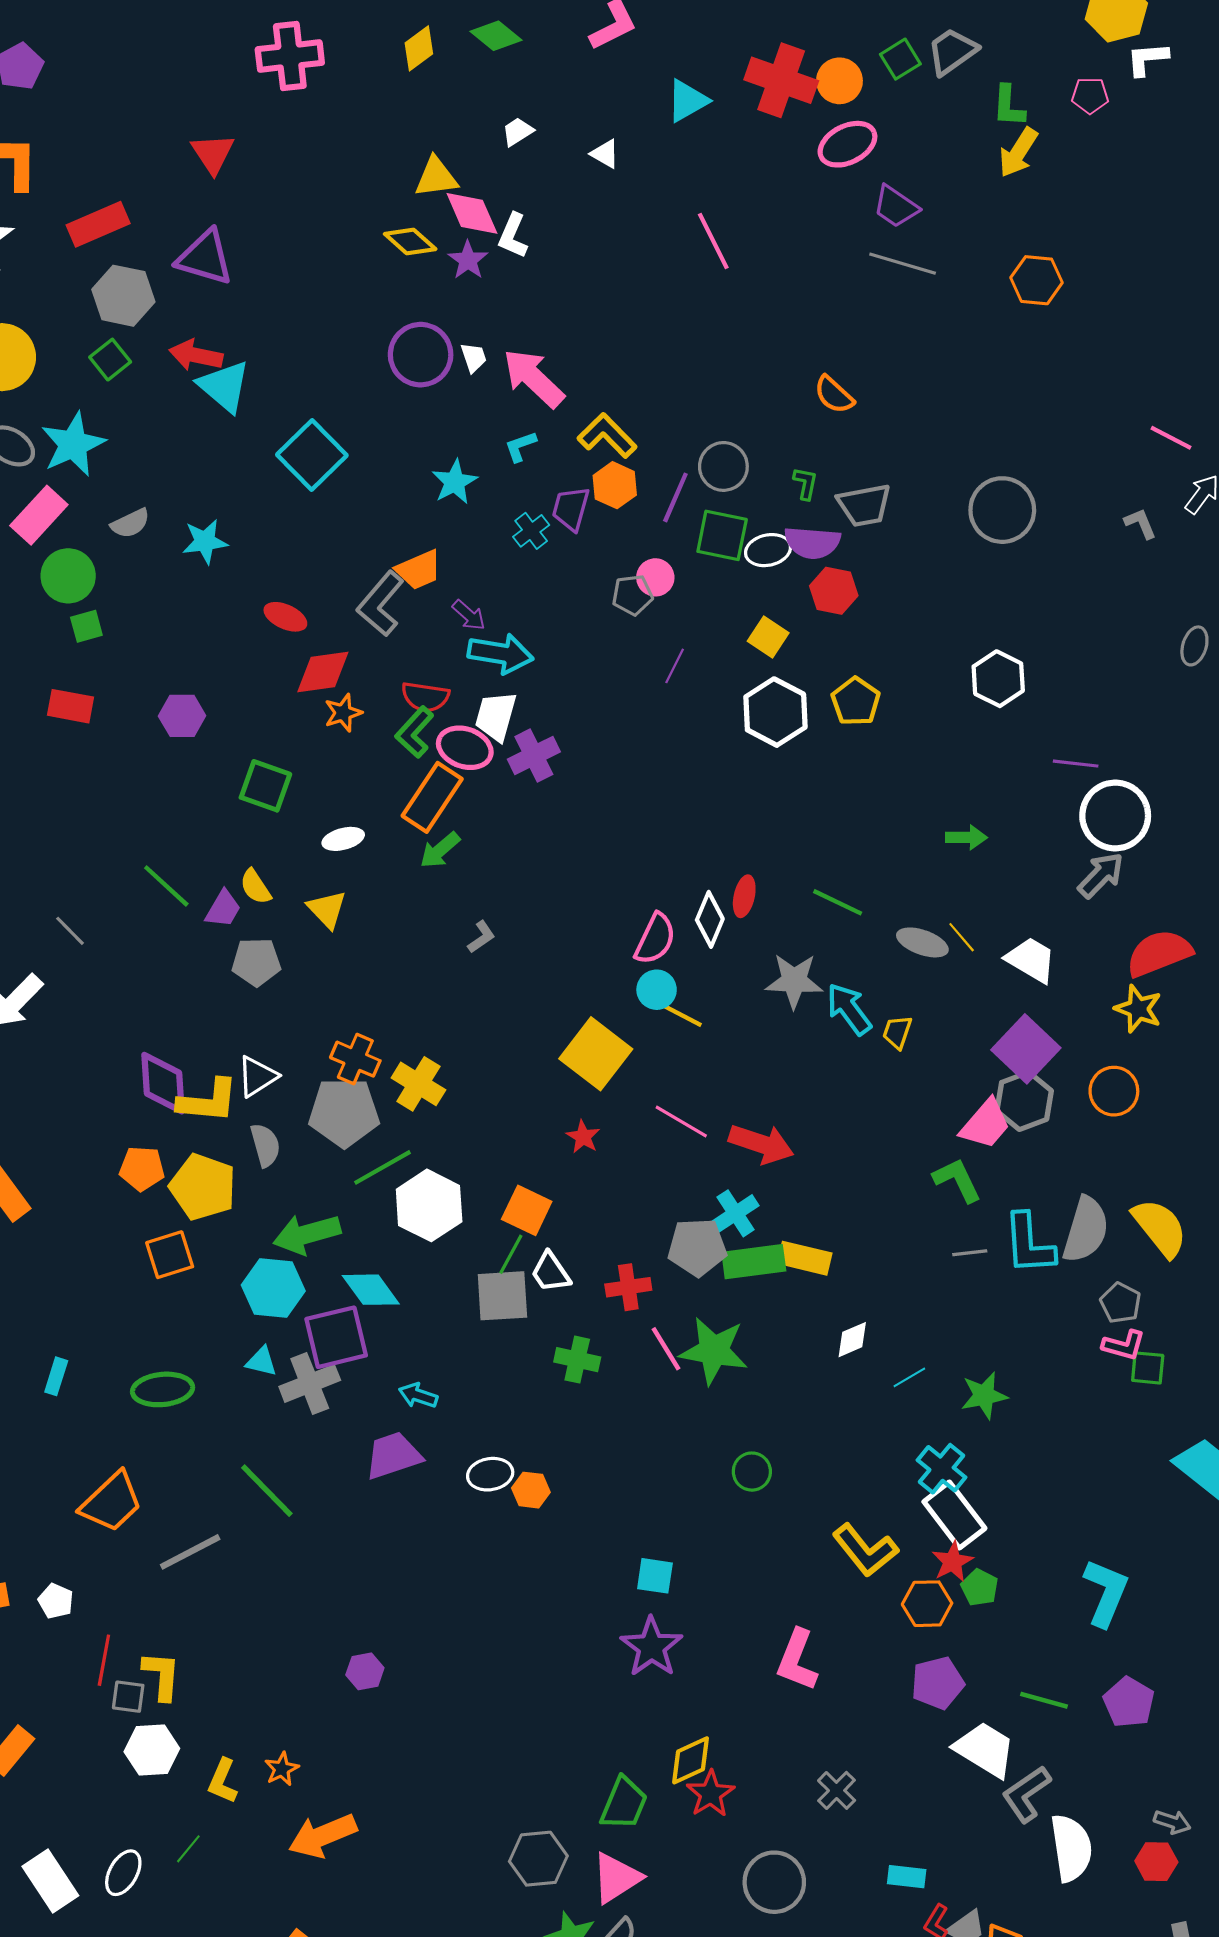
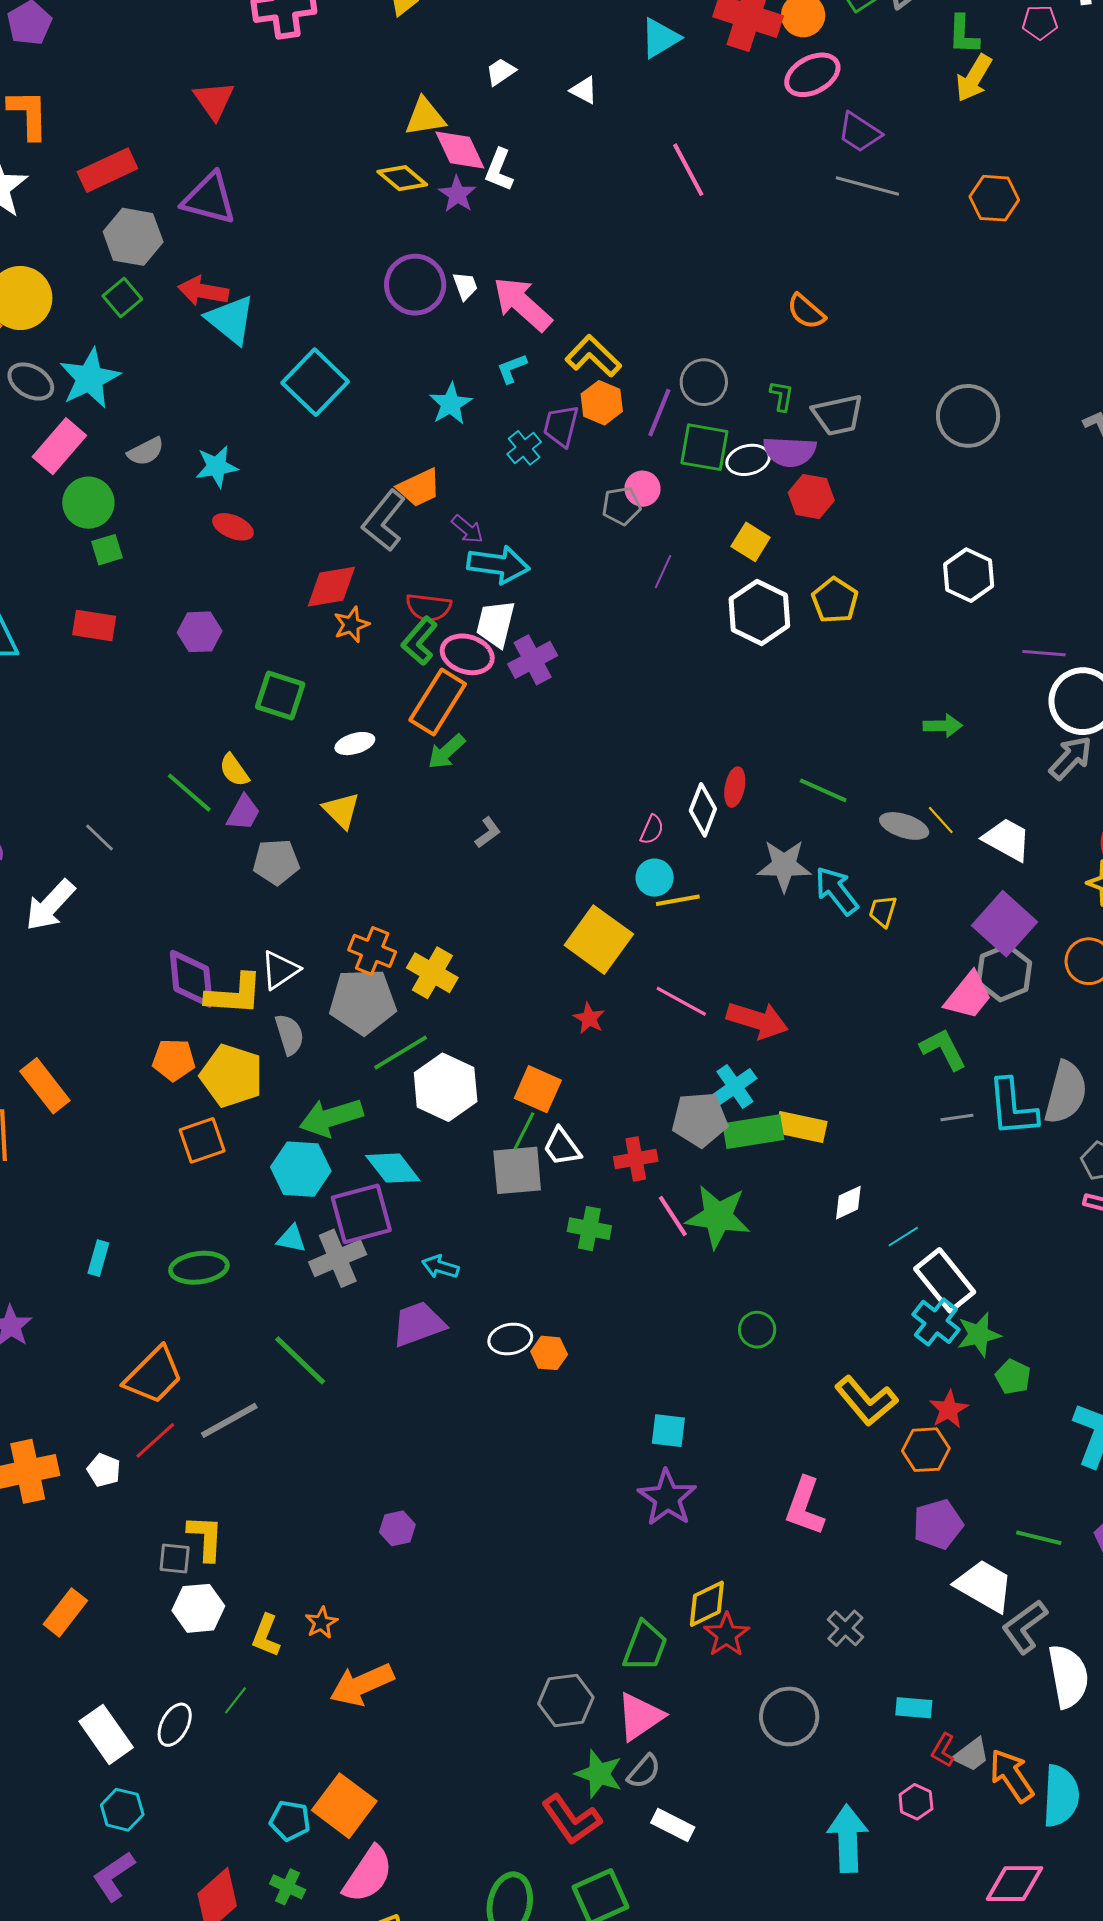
red ellipse: (285, 617) -> (233, 527), moved
yellow semicircle: (255, 887) -> (234, 770), moved
pink semicircle: (655, 939) -> (652, 830), size x0.6
yellow line: (681, 1014) -> (678, 900), turned -36
green star: (984, 1396) -> (979, 1335), moved
white rectangle: (954, 1515) -> (945, 1280), moved
green pentagon: (980, 1587) -> (1013, 1377), moved
red line: (104, 1660) -> (155, 1440), moved, turned 39

